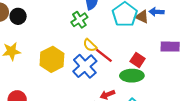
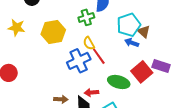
blue arrow: (156, 12) -> (132, 43), moved
yellow hexagon: (52, 59) -> (53, 32), moved
red square: (138, 60) -> (142, 72), moved, size x1.5

